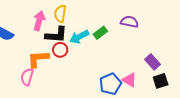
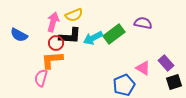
yellow semicircle: (60, 14) -> (74, 15), turned -120
green rectangle: (100, 33) -> (114, 34), size x1.5
red circle: (60, 50) -> (56, 43), moved
pink triangle: (129, 80) -> (143, 68), moved

